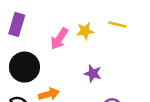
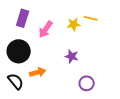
purple rectangle: (17, 24) -> (23, 18), moved
yellow star: (85, 31) -> (74, 24), moved

